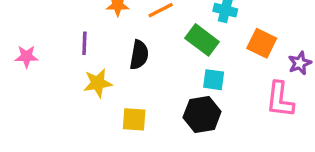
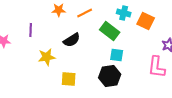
purple line: (84, 43) -> (31, 30), moved
orange square: (262, 43) -> (146, 21), moved
black semicircle: (139, 55) -> (72, 40), turned 48

